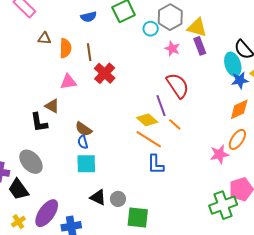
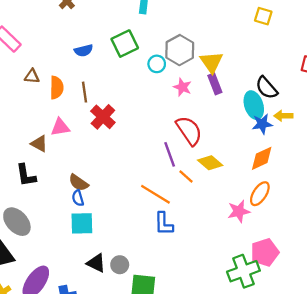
yellow triangle: (197, 27) -> (211, 62), turned 40
brown triangle: (52, 106) -> (39, 144), moved
yellow diamond: (147, 120) -> (210, 163), moved

